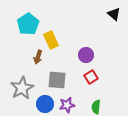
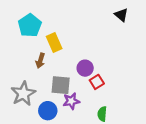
purple circle: (86, 55) -> (85, 68), moved
purple star: (67, 105) -> (71, 101), moved

